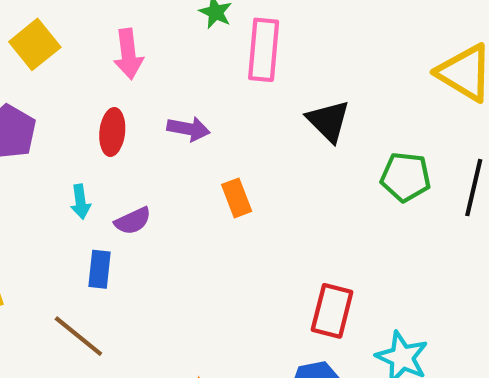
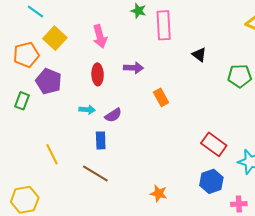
black triangle: (328, 121) -> (199, 55), size x0.7
cyan arrow: (80, 202) -> (87, 110), turned -70
red rectangle: (332, 311) -> (214, 144), turned -60

